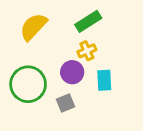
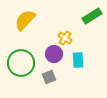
green rectangle: (88, 21) -> (92, 16), moved
yellow cross: (87, 51) -> (65, 38), turned -32

